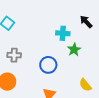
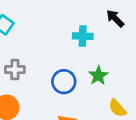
green star: (74, 50) -> (98, 76), moved

